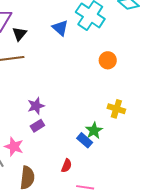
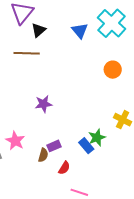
orange circle: (108, 60) -> (113, 70), moved
purple rectangle: (37, 126) -> (54, 146), moved
brown semicircle: (27, 178) -> (43, 155), moved, size x0.6

